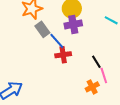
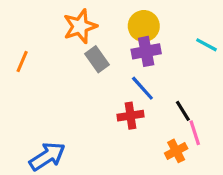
blue line: (57, 41) -> (142, 88), moved
red cross: (63, 55) -> (130, 116), moved

